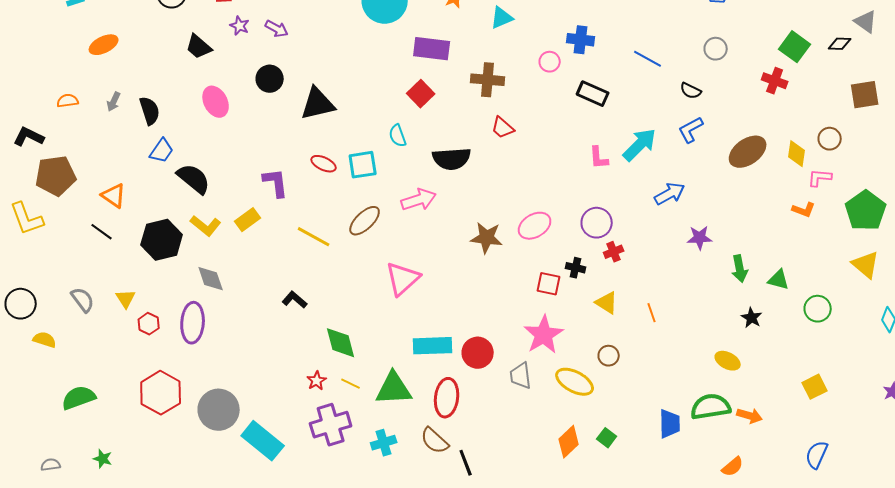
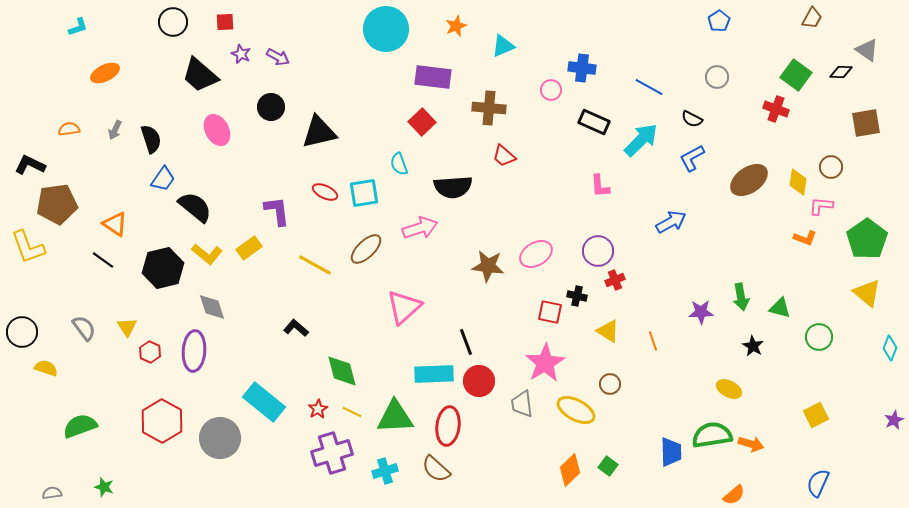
black trapezoid: (199, 47) -> (200, 75), size x1.4
cyan arrow: (640, 145) -> (641, 140), moved
purple star: (700, 238) -> (701, 312), moved
cyan rectangle: (263, 441) -> (264, 402), moved
black line: (466, 463) -> (466, 342), moved

